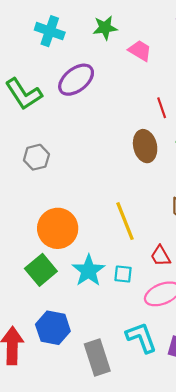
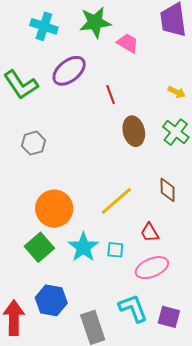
green star: (105, 28) -> (95, 22), size x1.4
red line: (162, 108) -> (111, 95), moved
yellow line: (125, 221) -> (116, 201), turned 72

